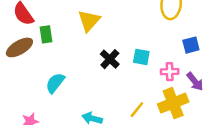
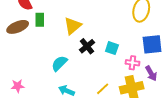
yellow triangle: (89, 21) -> (73, 26), moved
blue square: (191, 45) -> (152, 44), size x1.5
cyan semicircle: (55, 83) -> (59, 63), moved

